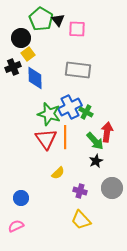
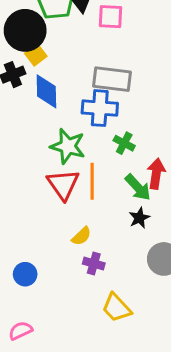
black circle: (21, 38) -> (25, 30), size x1.4
blue cross: (70, 107) -> (100, 108), moved, turned 30
purple cross: (80, 191) -> (94, 264), moved
pink semicircle: (16, 226) -> (21, 331), moved

